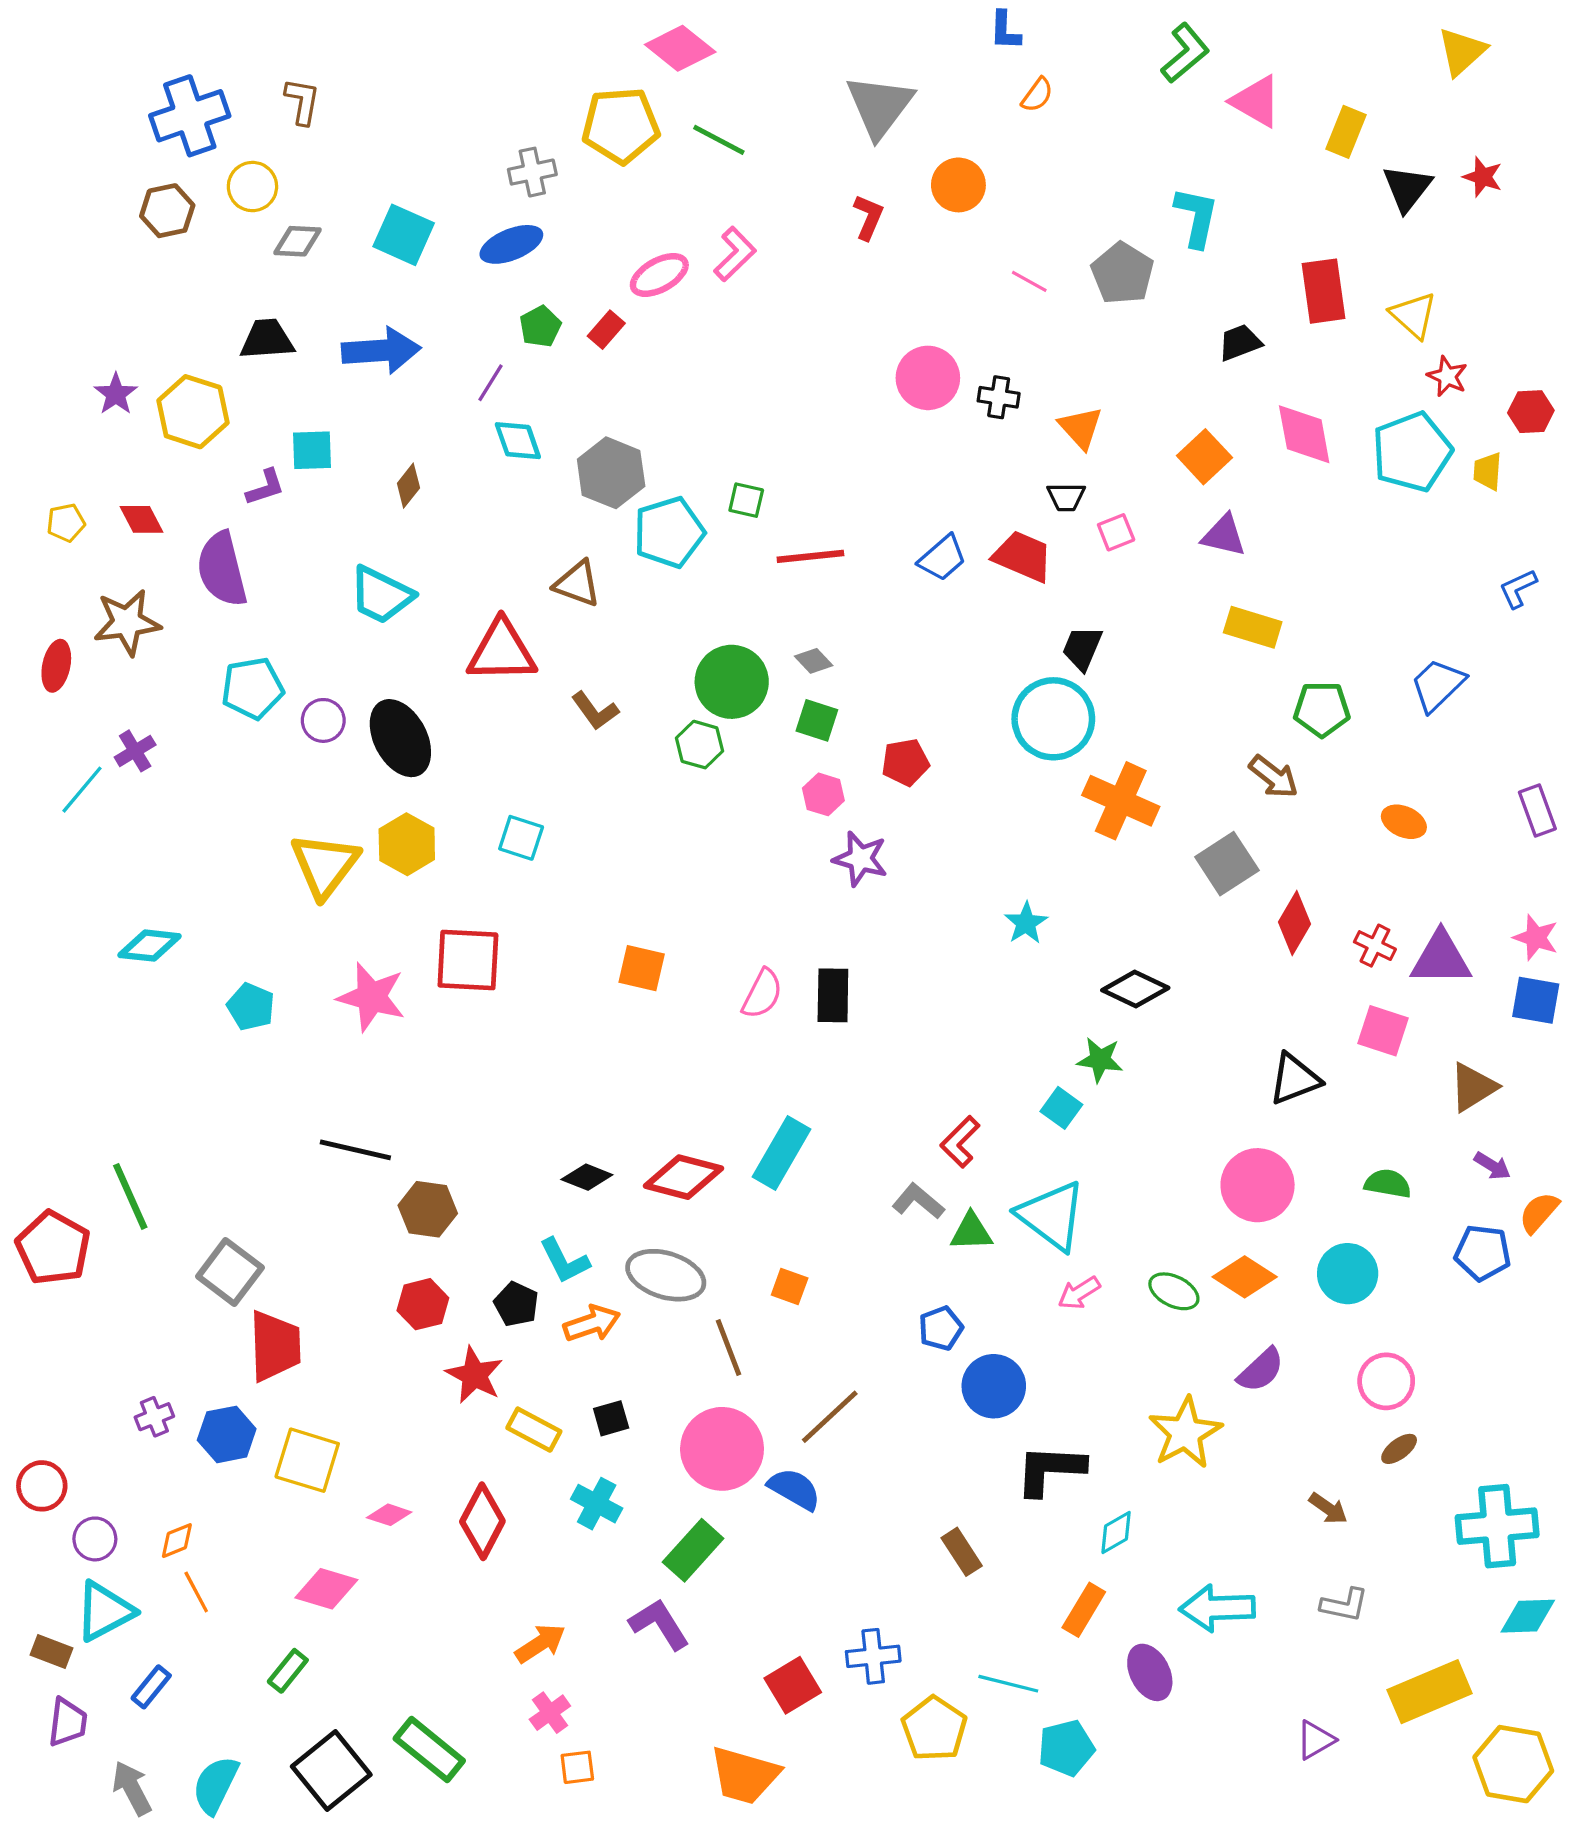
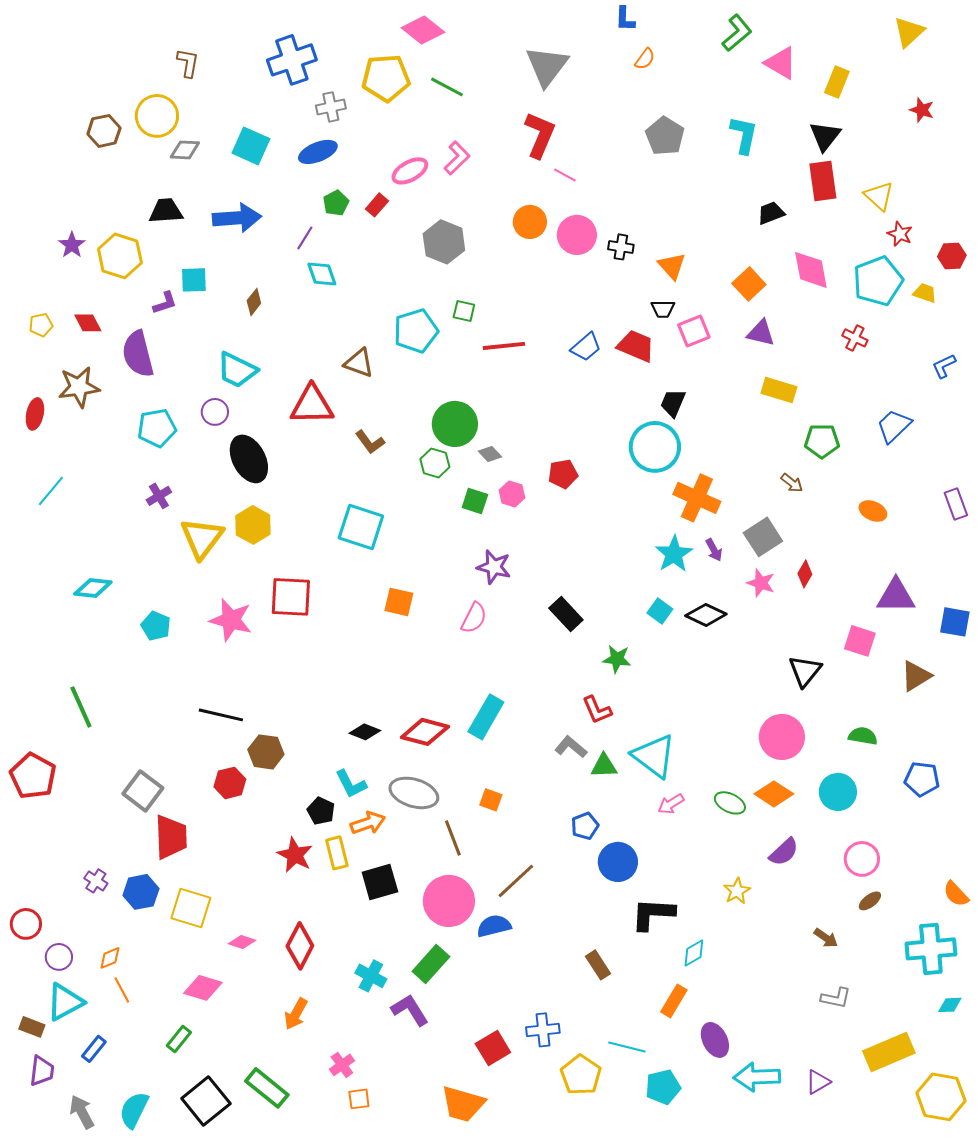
blue cross: (190, 116) -> (292, 60), moved
orange circle: (958, 185) -> (530, 222), moved
yellow circle: (252, 187) -> (157, 116), size x1.4
black triangle: (1407, 188) -> (825, 136), moved
red L-shape: (868, 217) -> (540, 135), size x1.6
gray pentagon: (1122, 273) -> (665, 136), moved
pink line: (1029, 281) -> (565, 175), moved
yellow trapezoid: (1487, 471) -> (925, 293), turned 105
gray hexagon: (611, 473) -> (444, 242), moved
pink square: (1116, 532) -> (694, 331), size x1.4
gray diamond: (814, 661) -> (490, 454), moved
purple circle: (323, 720) -> (215, 412), moved
green square: (817, 720) -> (475, 501), moved
purple cross: (135, 751) -> (159, 496), moved
brown arrow: (1274, 777) -> (792, 483), size x0.7
cyan square: (521, 838) -> (361, 527), moved, size x1.6
purple star: (860, 859) -> (494, 567), moved
cyan star: (1026, 923) -> (674, 554), moved, size x1.4
red diamond: (1295, 923) -> (805, 574), size x0.7
pink star: (1536, 938) -> (761, 583), moved
red cross: (1375, 946) -> (855, 338), moved
black rectangle: (833, 995) -> (566, 614), moved, turned -44
green star: (1100, 1060) -> (617, 659), moved
black triangle: (1295, 1079) -> (805, 671), turned -30
cyan square: (1061, 1108) -> (660, 611), moved
red L-shape: (960, 1142) -> (597, 710), turned -68
purple arrow: (1492, 1166) -> (714, 550), moved, turned 30
green line: (130, 1196) -> (81, 707), moved
orange semicircle: (1539, 1213) -> (956, 894), moved, turned -84
red hexagon: (423, 1304) -> (230, 783), moved
purple cross: (154, 1417) -> (96, 881), turned -35
black square: (611, 1418) -> (380, 882), size x1.6
yellow rectangle: (534, 1430) -> (337, 853), moved, turned 48
yellow star: (1185, 1433) -> (737, 891), size x0.6
blue semicircle: (794, 1489) -> (494, 926), turned -44
cyan cross: (597, 1504) -> (371, 976), moved
cyan arrow: (1217, 1608) -> (757, 1077), moved
cyan diamond: (1528, 1616) -> (950, 1005), size x0.7
orange arrow: (540, 1643) -> (296, 1014), moved, turned 152

